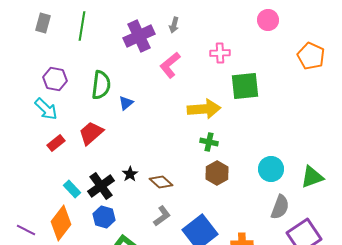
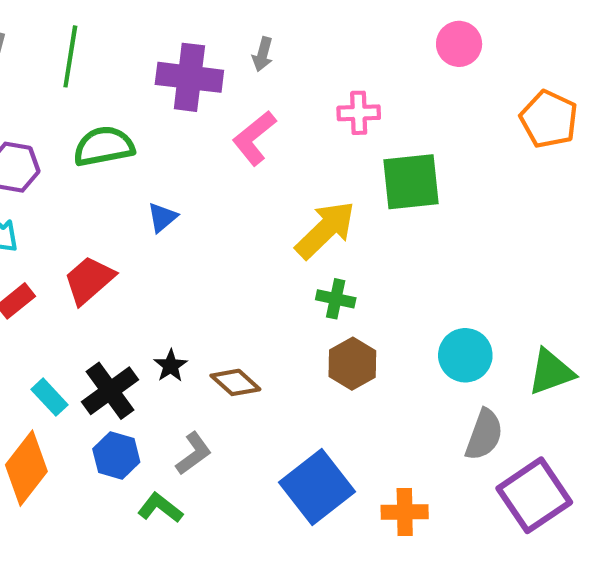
purple cross: (139, 36) -> (189, 77), turned 32
green semicircle: (101, 85) -> (104, 146), moved, turned -108
yellow arrow: (204, 109) -> (325, 230), turned -40
gray L-shape: (162, 216) -> (194, 453), moved

